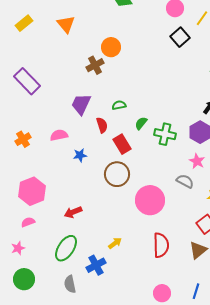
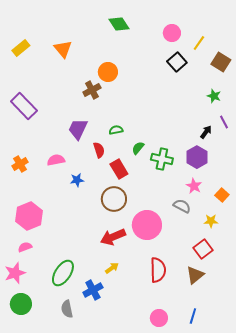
red arrow: (73, 212) -> (113, 237), moved, size x1.4
pink star: (18, 248) -> (15, 273), size x1.5

